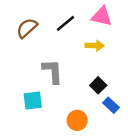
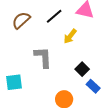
yellow arrow: (95, 46) -> (70, 36), moved, turned 126
cyan square: (33, 101) -> (14, 82), moved

